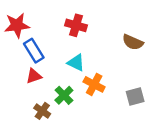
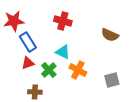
green cross: (64, 95) -> (49, 70), moved
brown cross: (42, 111) -> (35, 92), turned -32

